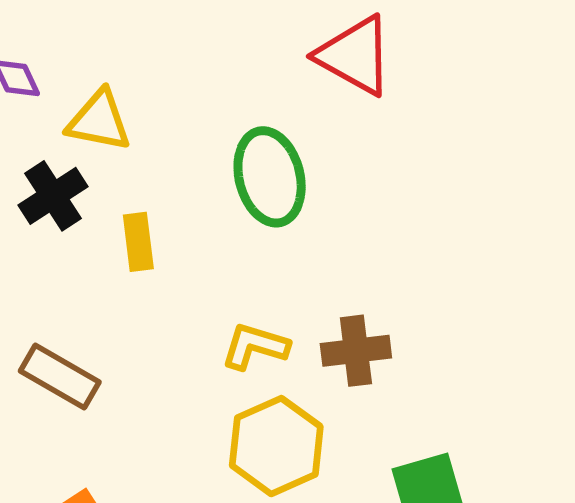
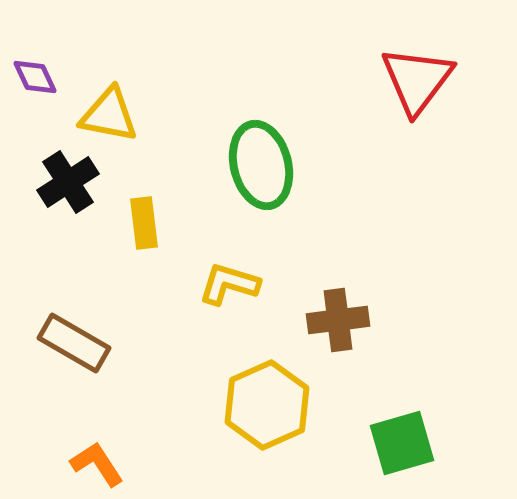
red triangle: (355, 56) -> (417, 80), moved, turned 38
yellow L-shape: (255, 346) -> (229, 284), moved

